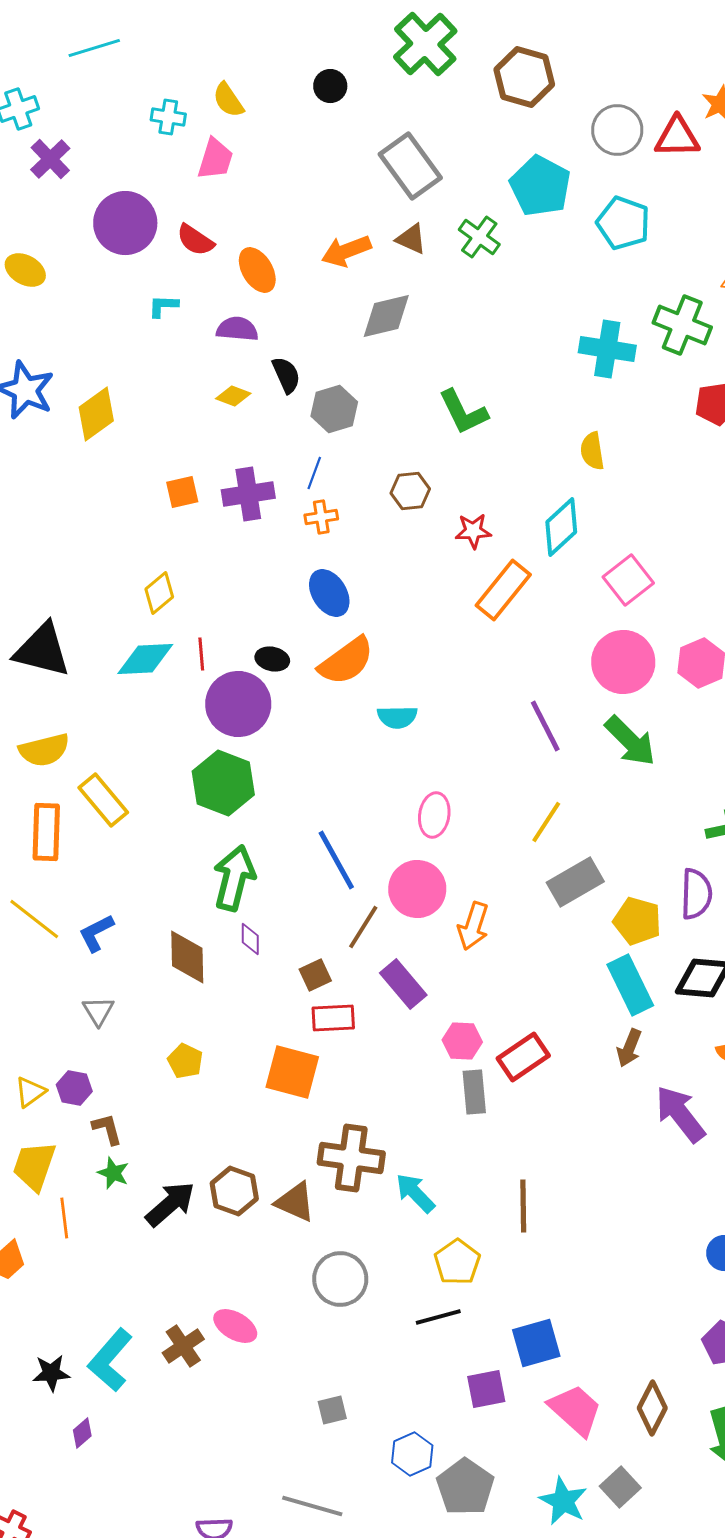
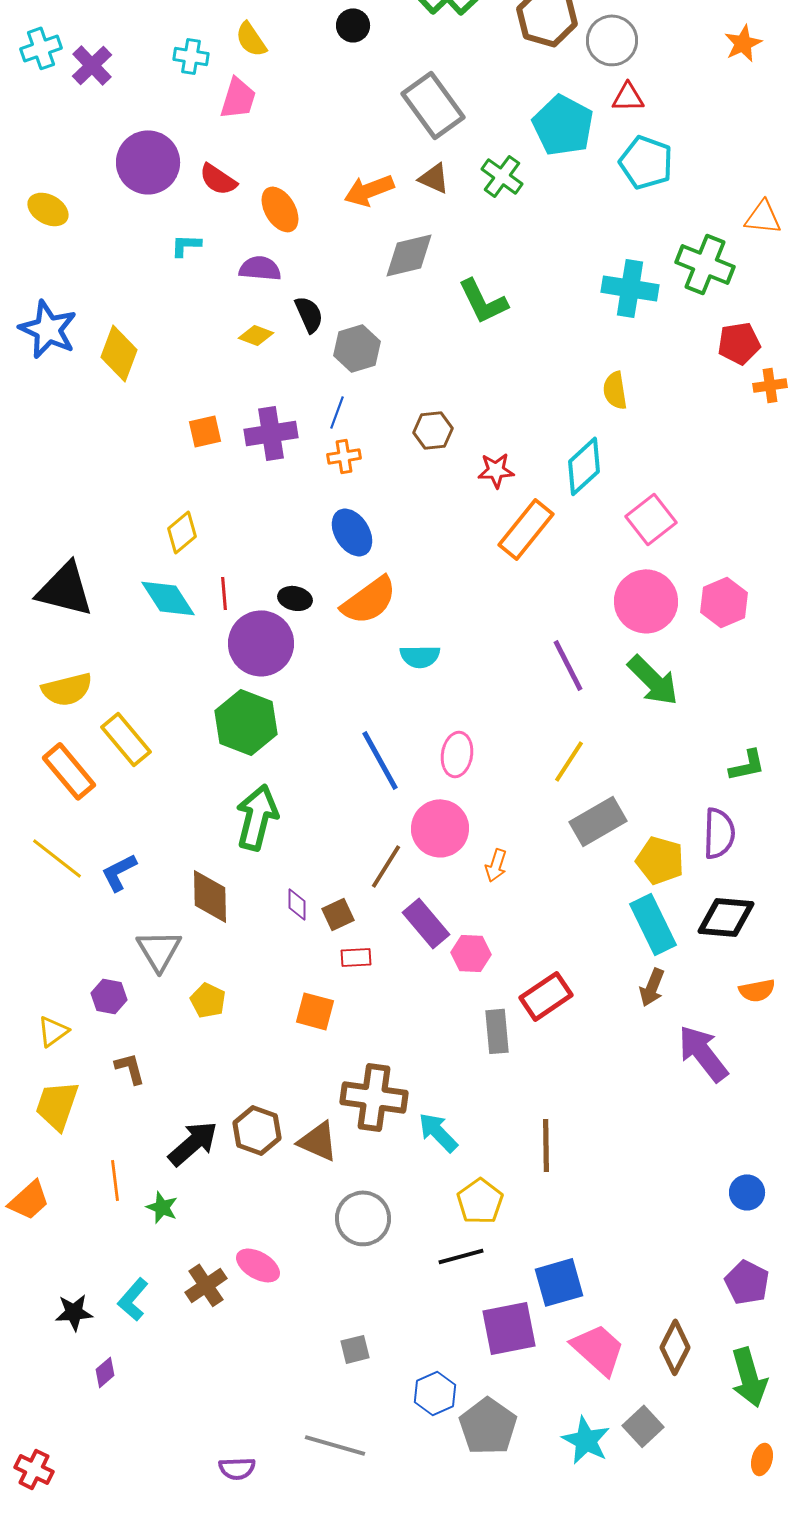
gray circle: (617, 130) -> (612, 40), moved
red triangle: (677, 137) -> (628, 97), moved, size x0.7
purple cross: (50, 159) -> (92, 65), moved
green L-shape: (463, 412) -> (483, 301), moved
yellow diamond: (96, 414) -> (119, 353), turned -34
cyan diamond: (145, 659) -> (168, 598), turned 60
orange rectangle: (46, 832) -> (69, 771), turned -42
blue line: (336, 860) -> (380, 760), moved
orange arrow: (473, 926) -> (496, 865), size x0.7
purple diamond: (250, 939) -> (297, 904), moved
gray triangle: (98, 1011) -> (159, 950), moved, size x1.4
red rectangle: (333, 1018) -> (356, 957), size x0.7
pink hexagon: (462, 1041) -> (471, 953), moved
orange square: (292, 1072) -> (315, 1011), size x0.7
purple hexagon: (74, 1088) -> (109, 996), moved
green star: (113, 1173) -> (162, 1207), moved
orange line: (64, 1218) -> (115, 1180), moved
cyan L-shape: (110, 1360) -> (133, 1299), size x0.7
purple square: (486, 1389) -> (509, 1328), size x1.4

